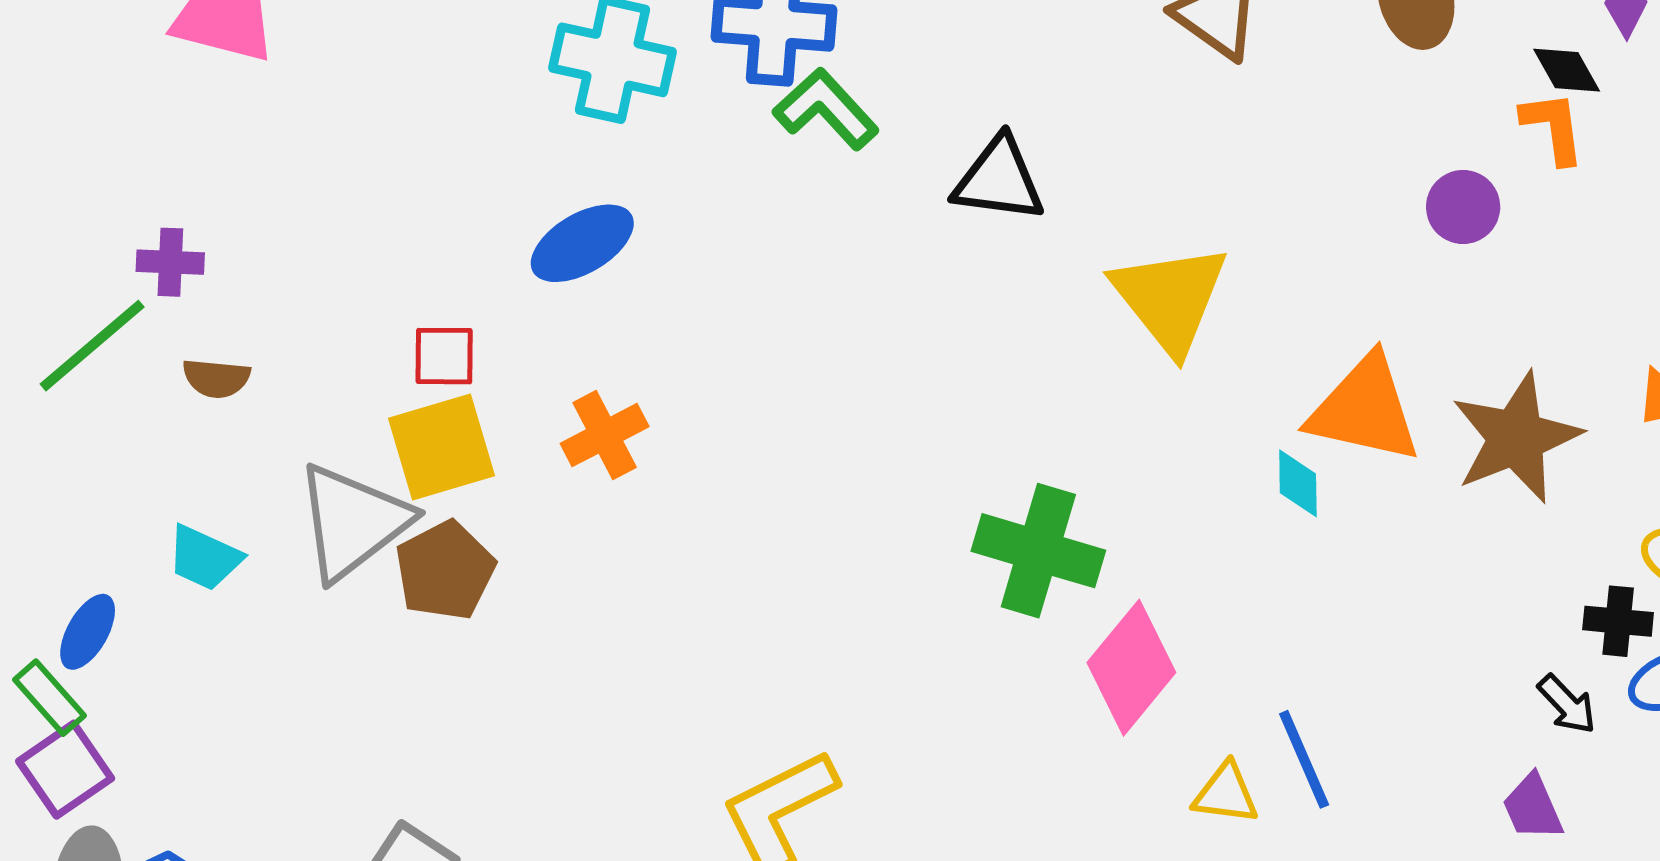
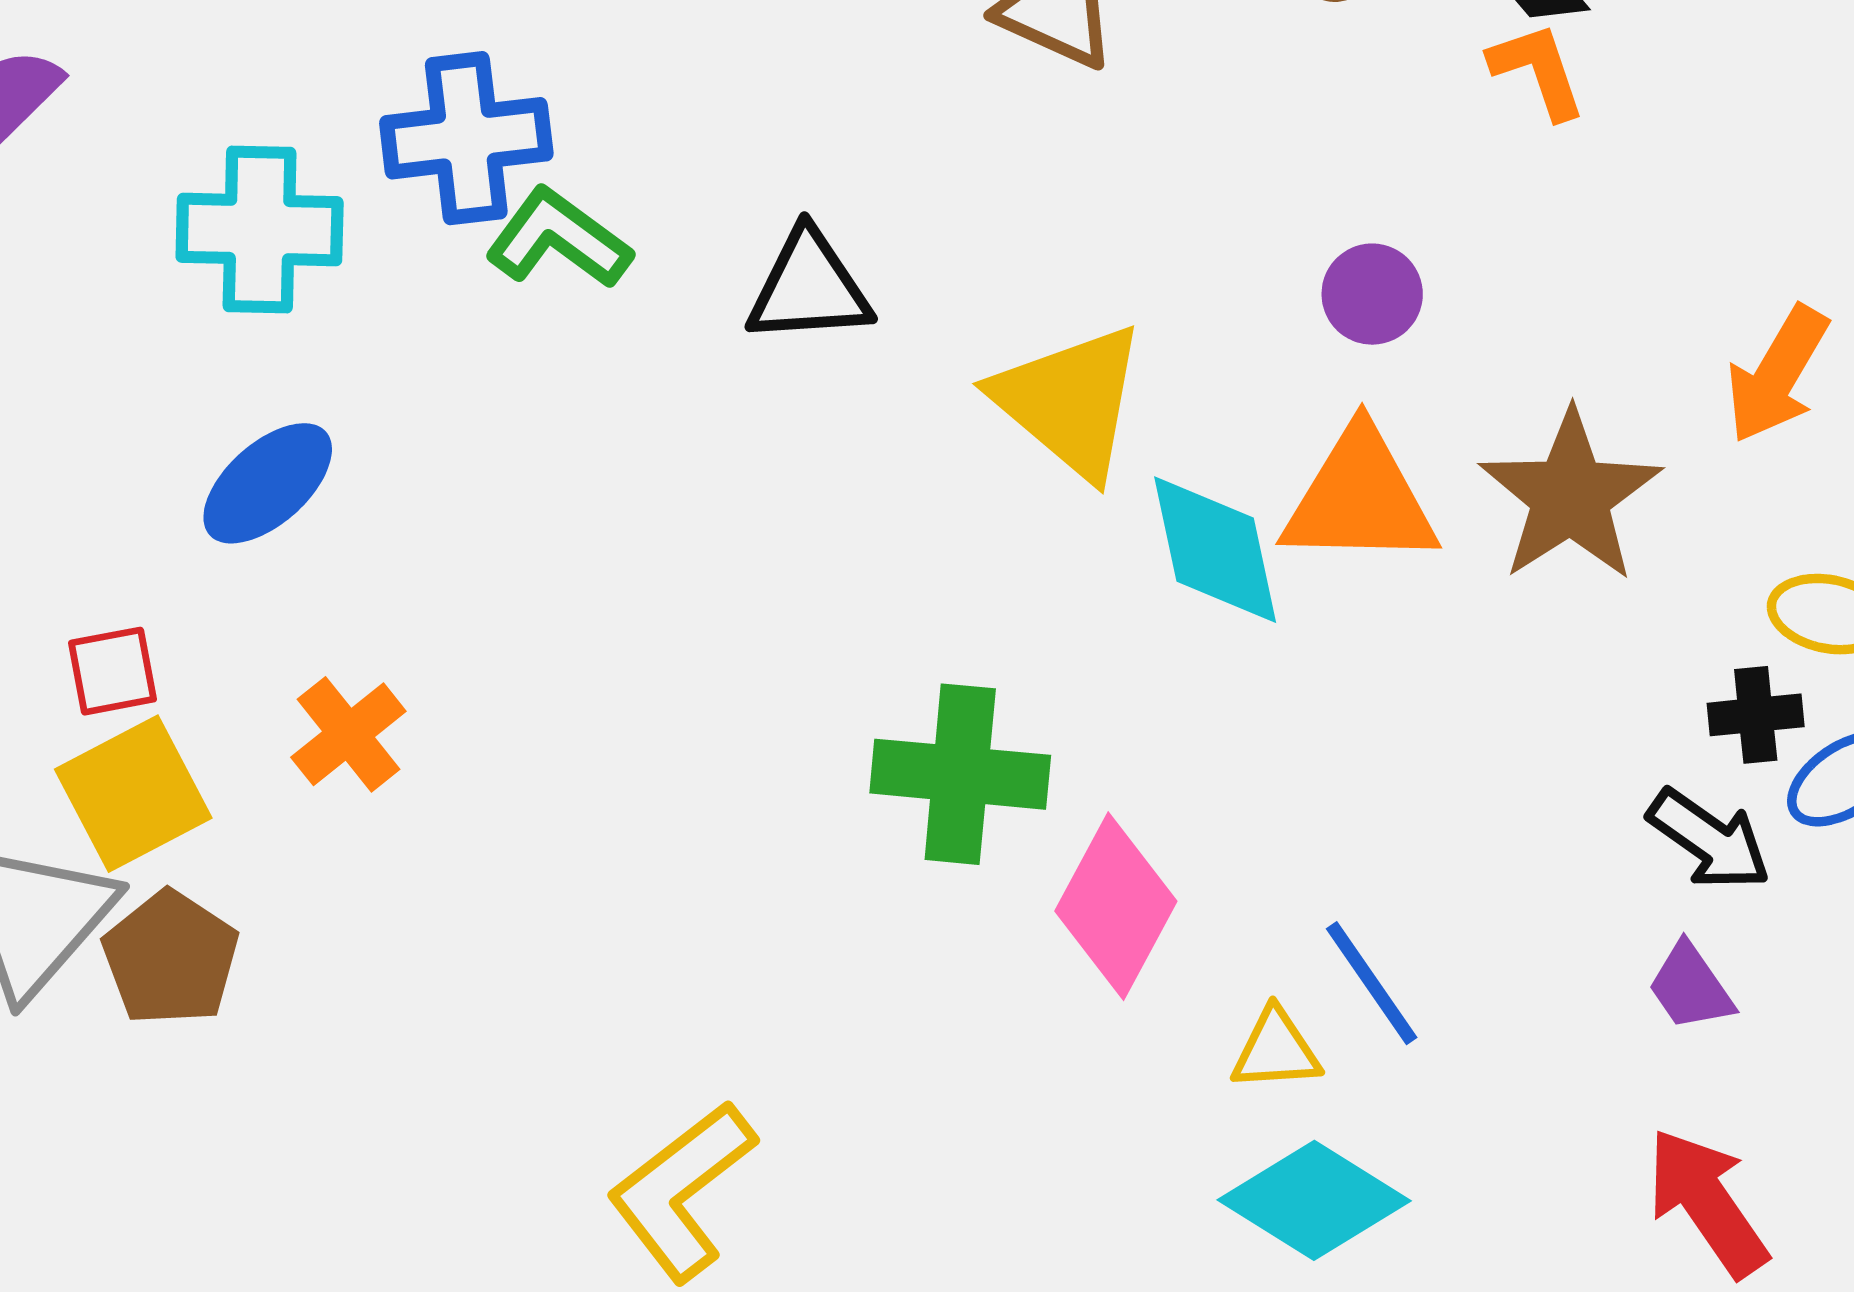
purple circle: (1463, 207) -> (1372, 294), moved
cyan diamond: (1298, 483) -> (1215, 550), moved, size x1.8
black arrow: (1567, 704) -> (1709, 840), size x1.4

